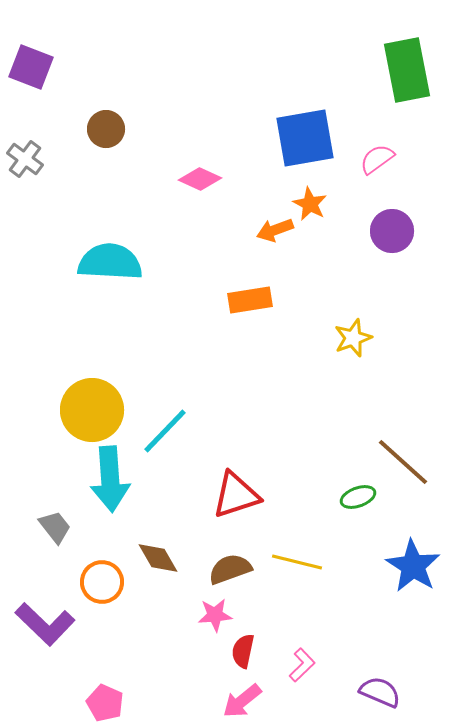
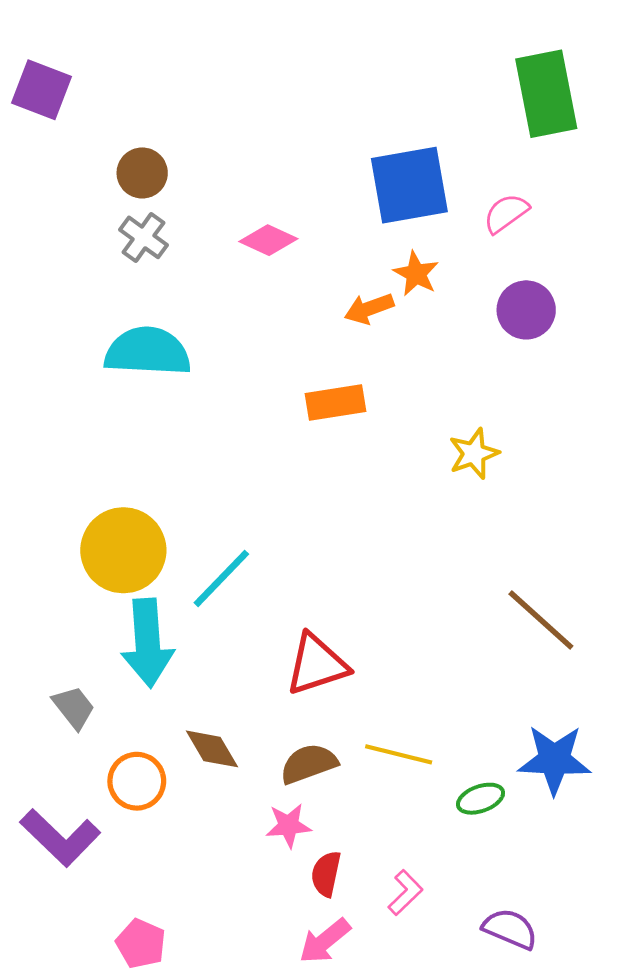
gray cross: (25, 159) -> (144, 237), moved
green ellipse: (358, 497) -> (480, 799), moved
blue star: (413, 566) -> (554, 760), turned -30

